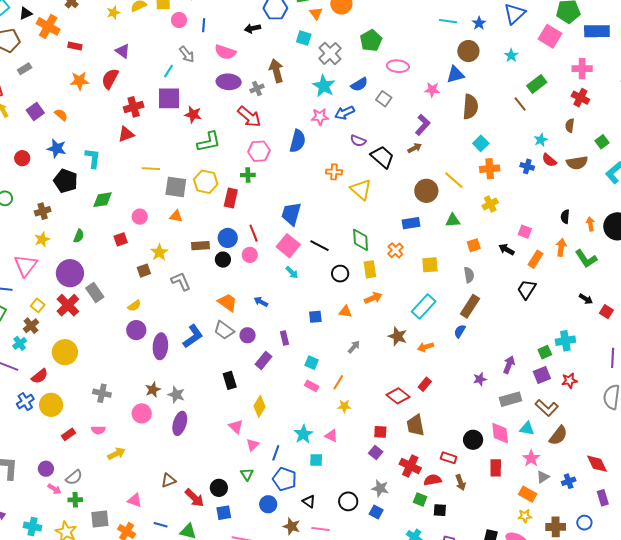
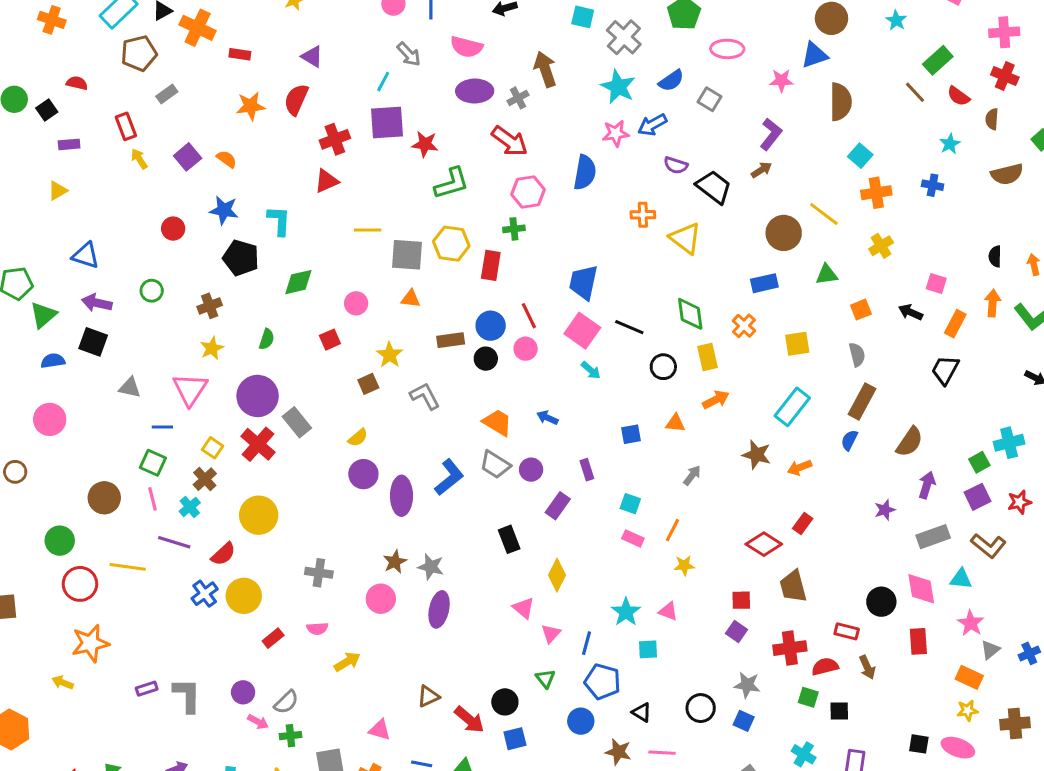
red semicircle: (549, 160) -> (958, 96), moved
brown semicircle: (558, 436) -> (910, 442), moved
red cross: (410, 466) -> (790, 648), turned -30

